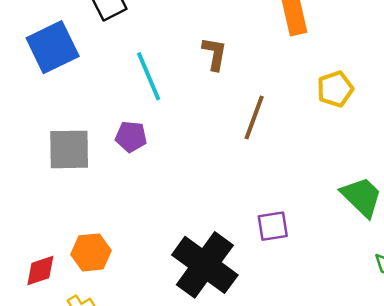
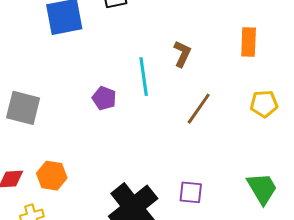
cyan line: (149, 76) -> (144, 77), moved
gray square: (69, 149) -> (23, 108), moved

